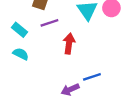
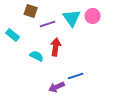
purple line: (49, 23) -> (48, 24), moved
cyan semicircle: (21, 54) -> (37, 56), moved

